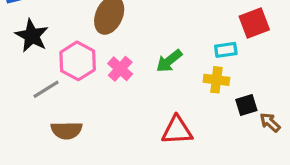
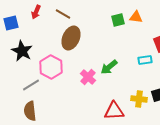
pink cross: (120, 69) -> (88, 77), moved
yellow cross: (216, 80) -> (139, 99), moved
brown semicircle: (67, 130) -> (30, 111), moved, turned 84

